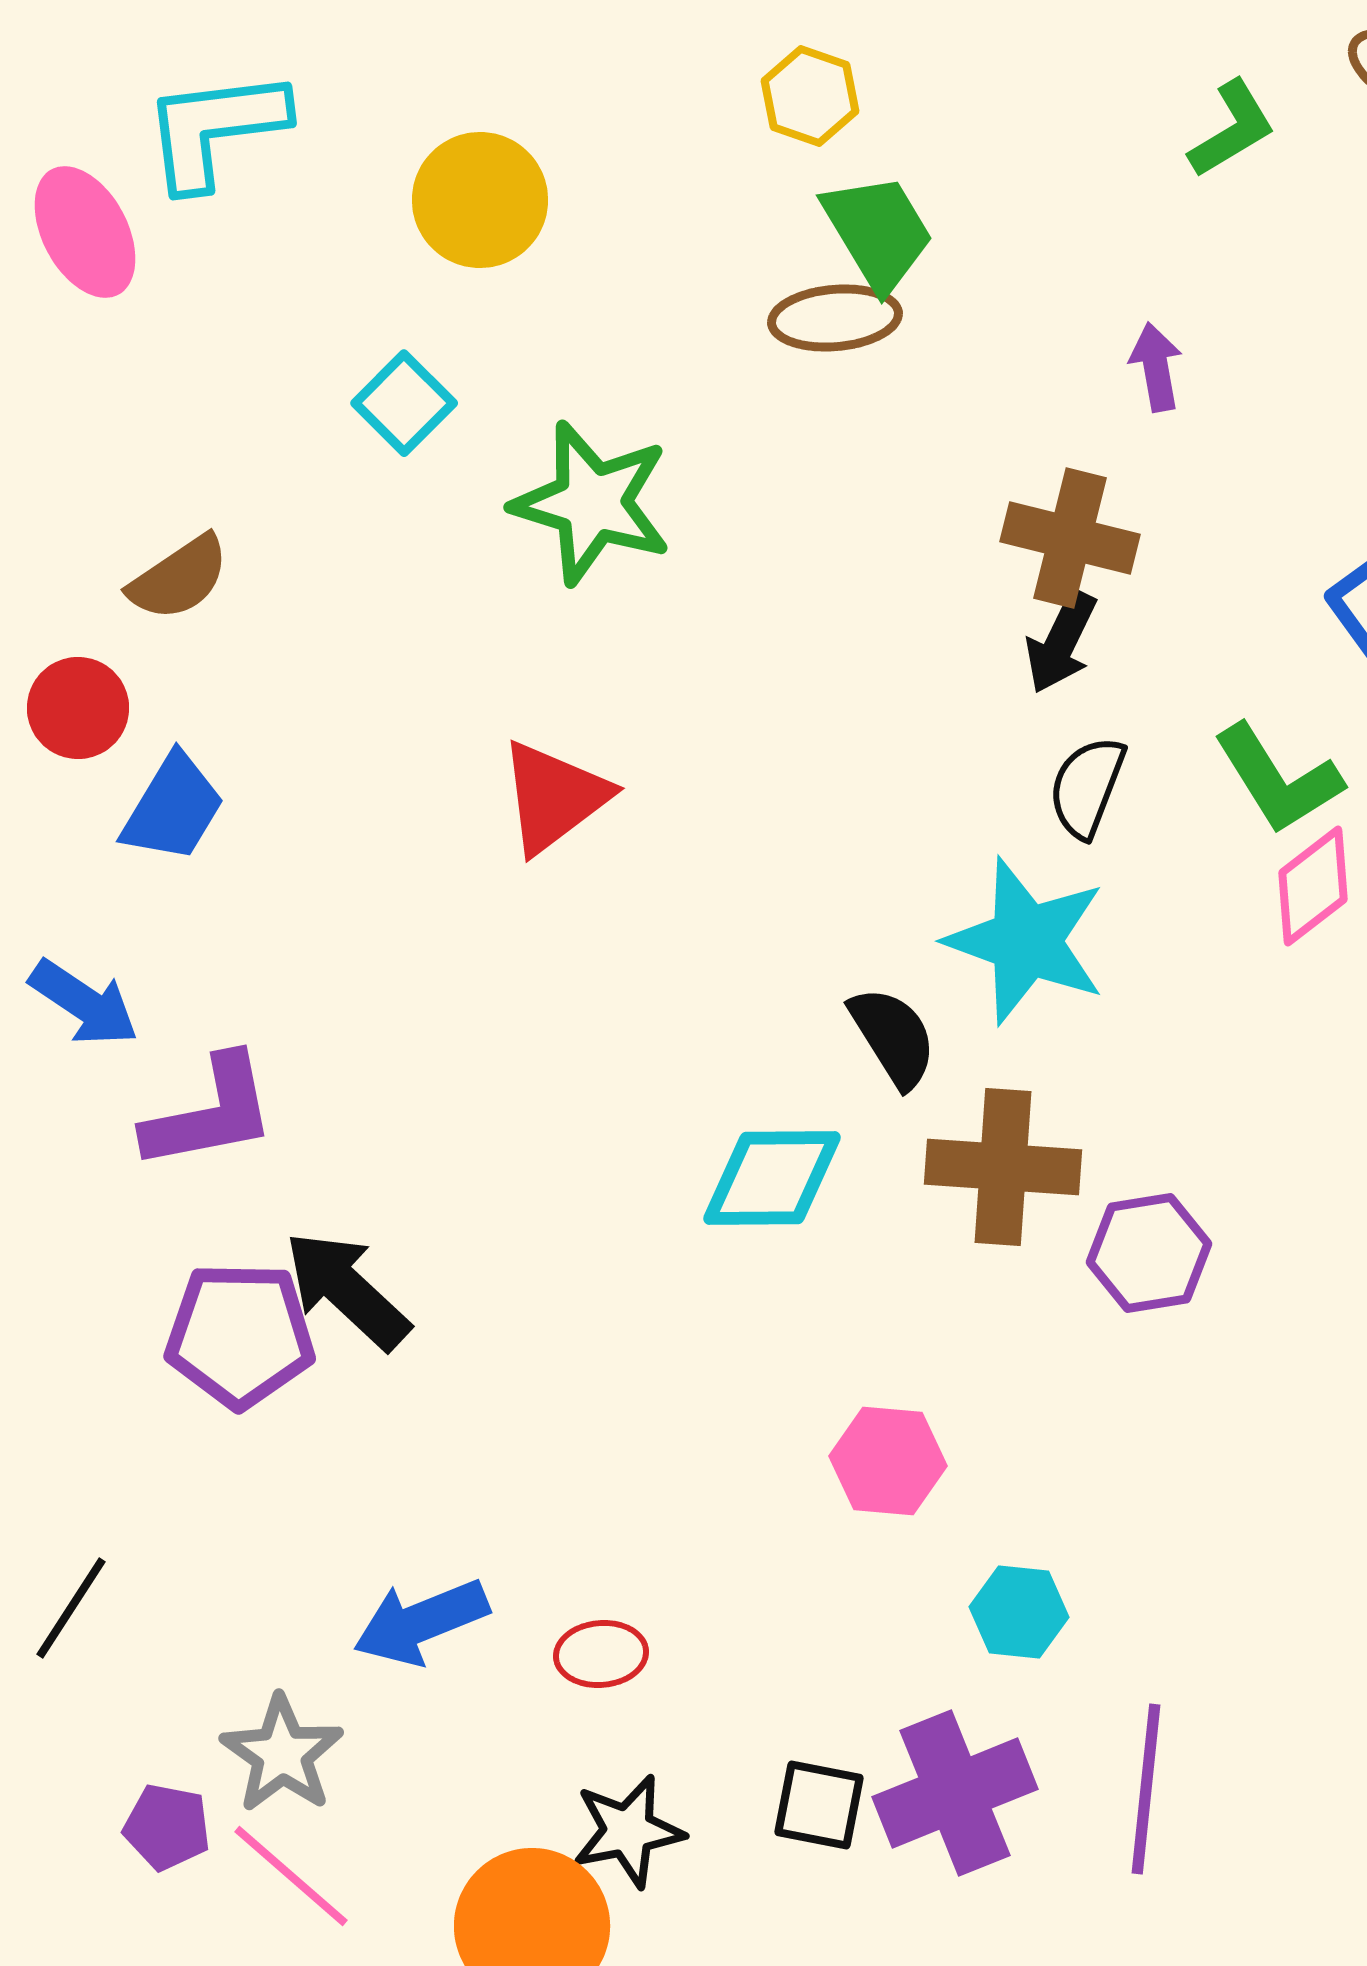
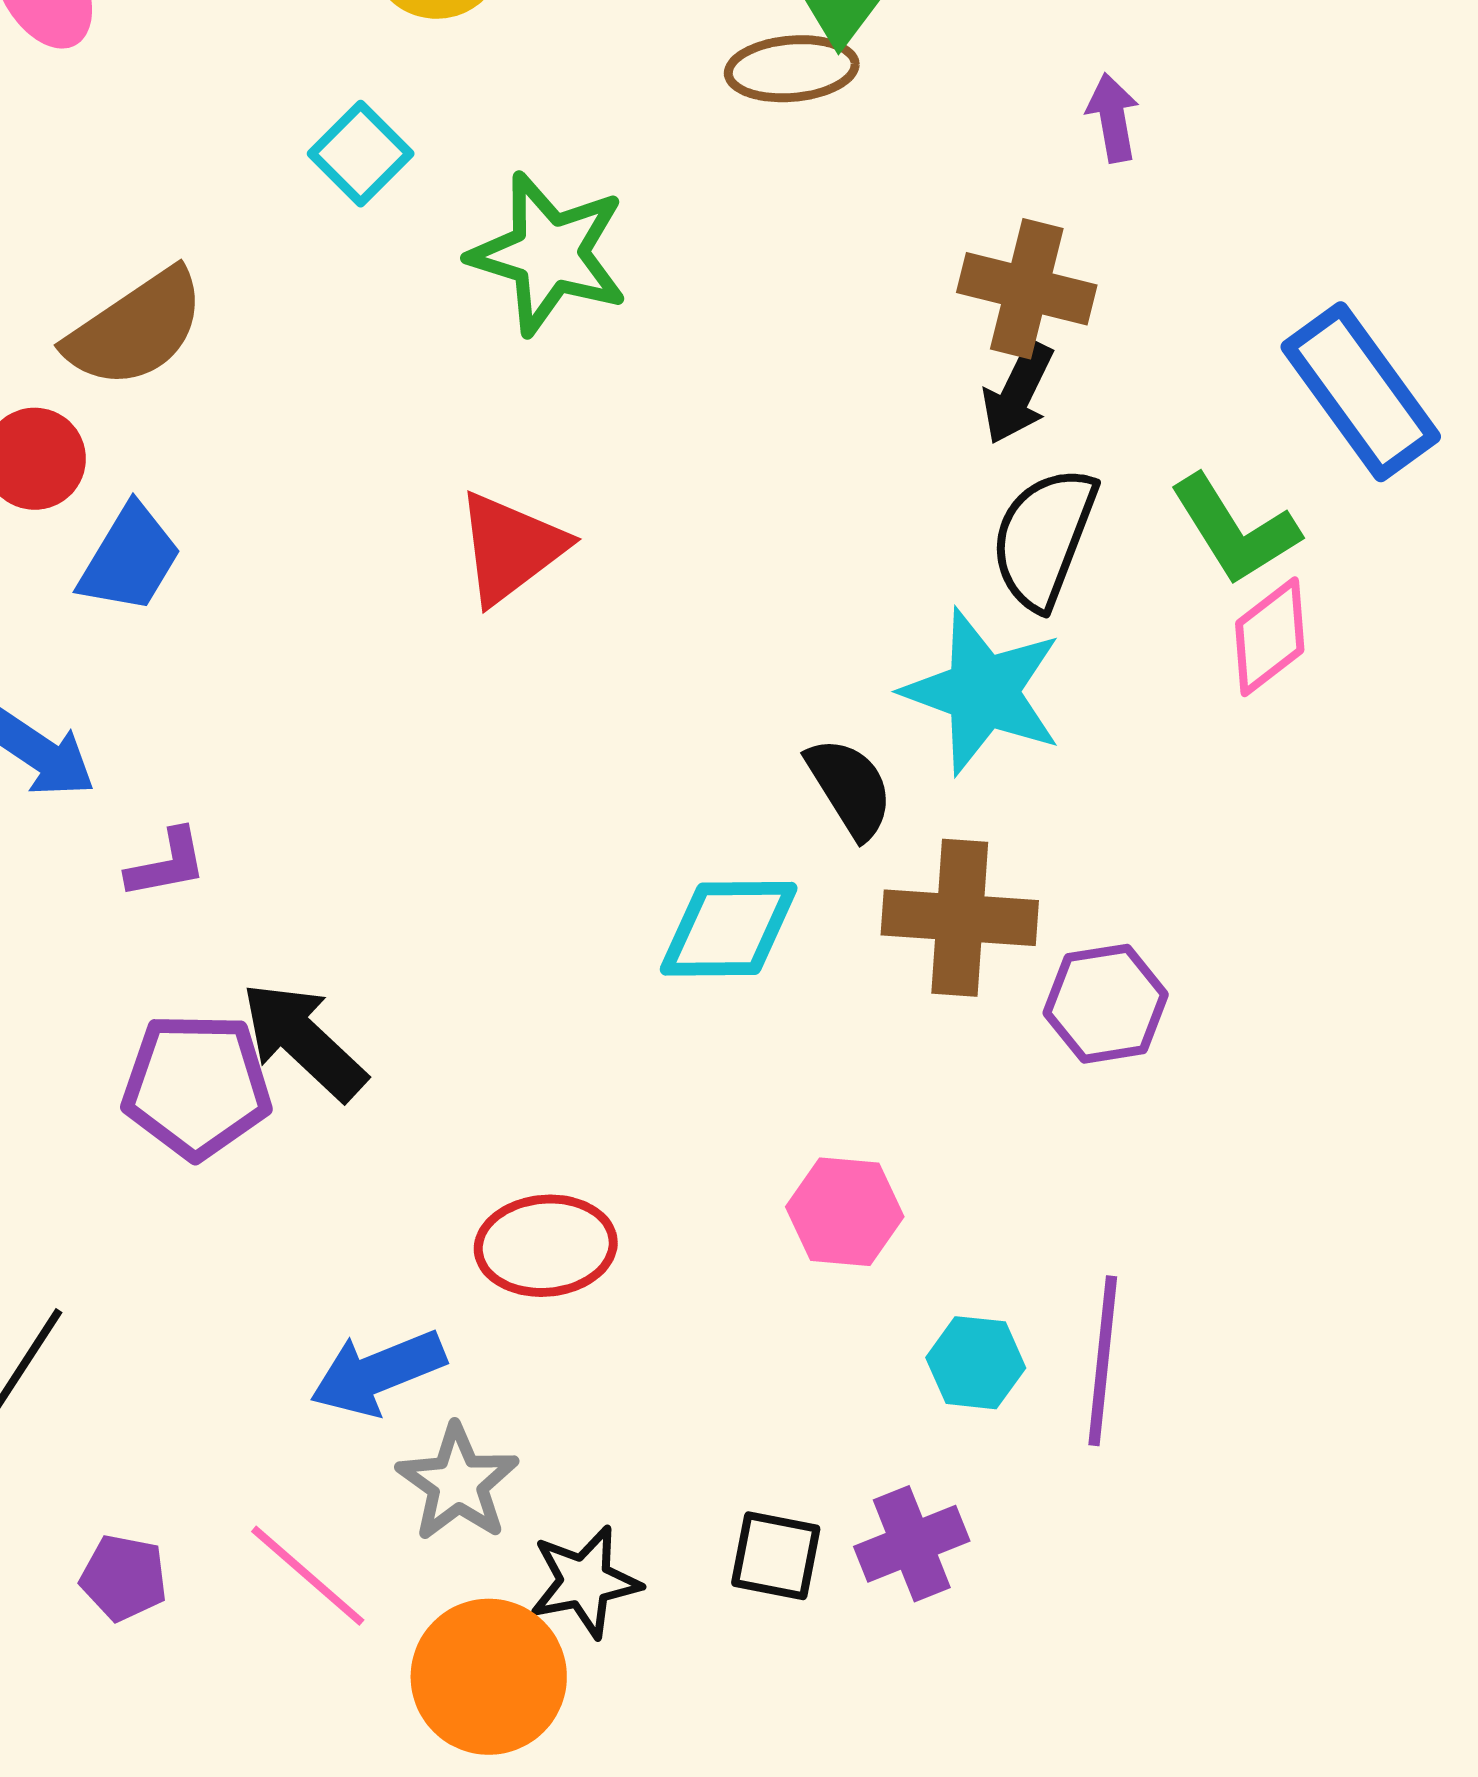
brown semicircle: (179, 578) -> (136, 329), size x1.4
black semicircle: (1087, 787) -> (1044, 538), size x1.4
purple L-shape: (210, 1113) -> (167, 864), size x0.6
red ellipse: (601, 1654) -> (546, 1246), moved, size x1.5
gray star: (282, 1754) -> (458, 1483), moved
purple line: (1146, 1789) -> (1103, 1361), moved
purple cross: (955, 1793) -> (912, 1544), size x0.7
pink line: (291, 1876) -> (308, 1576), moved

